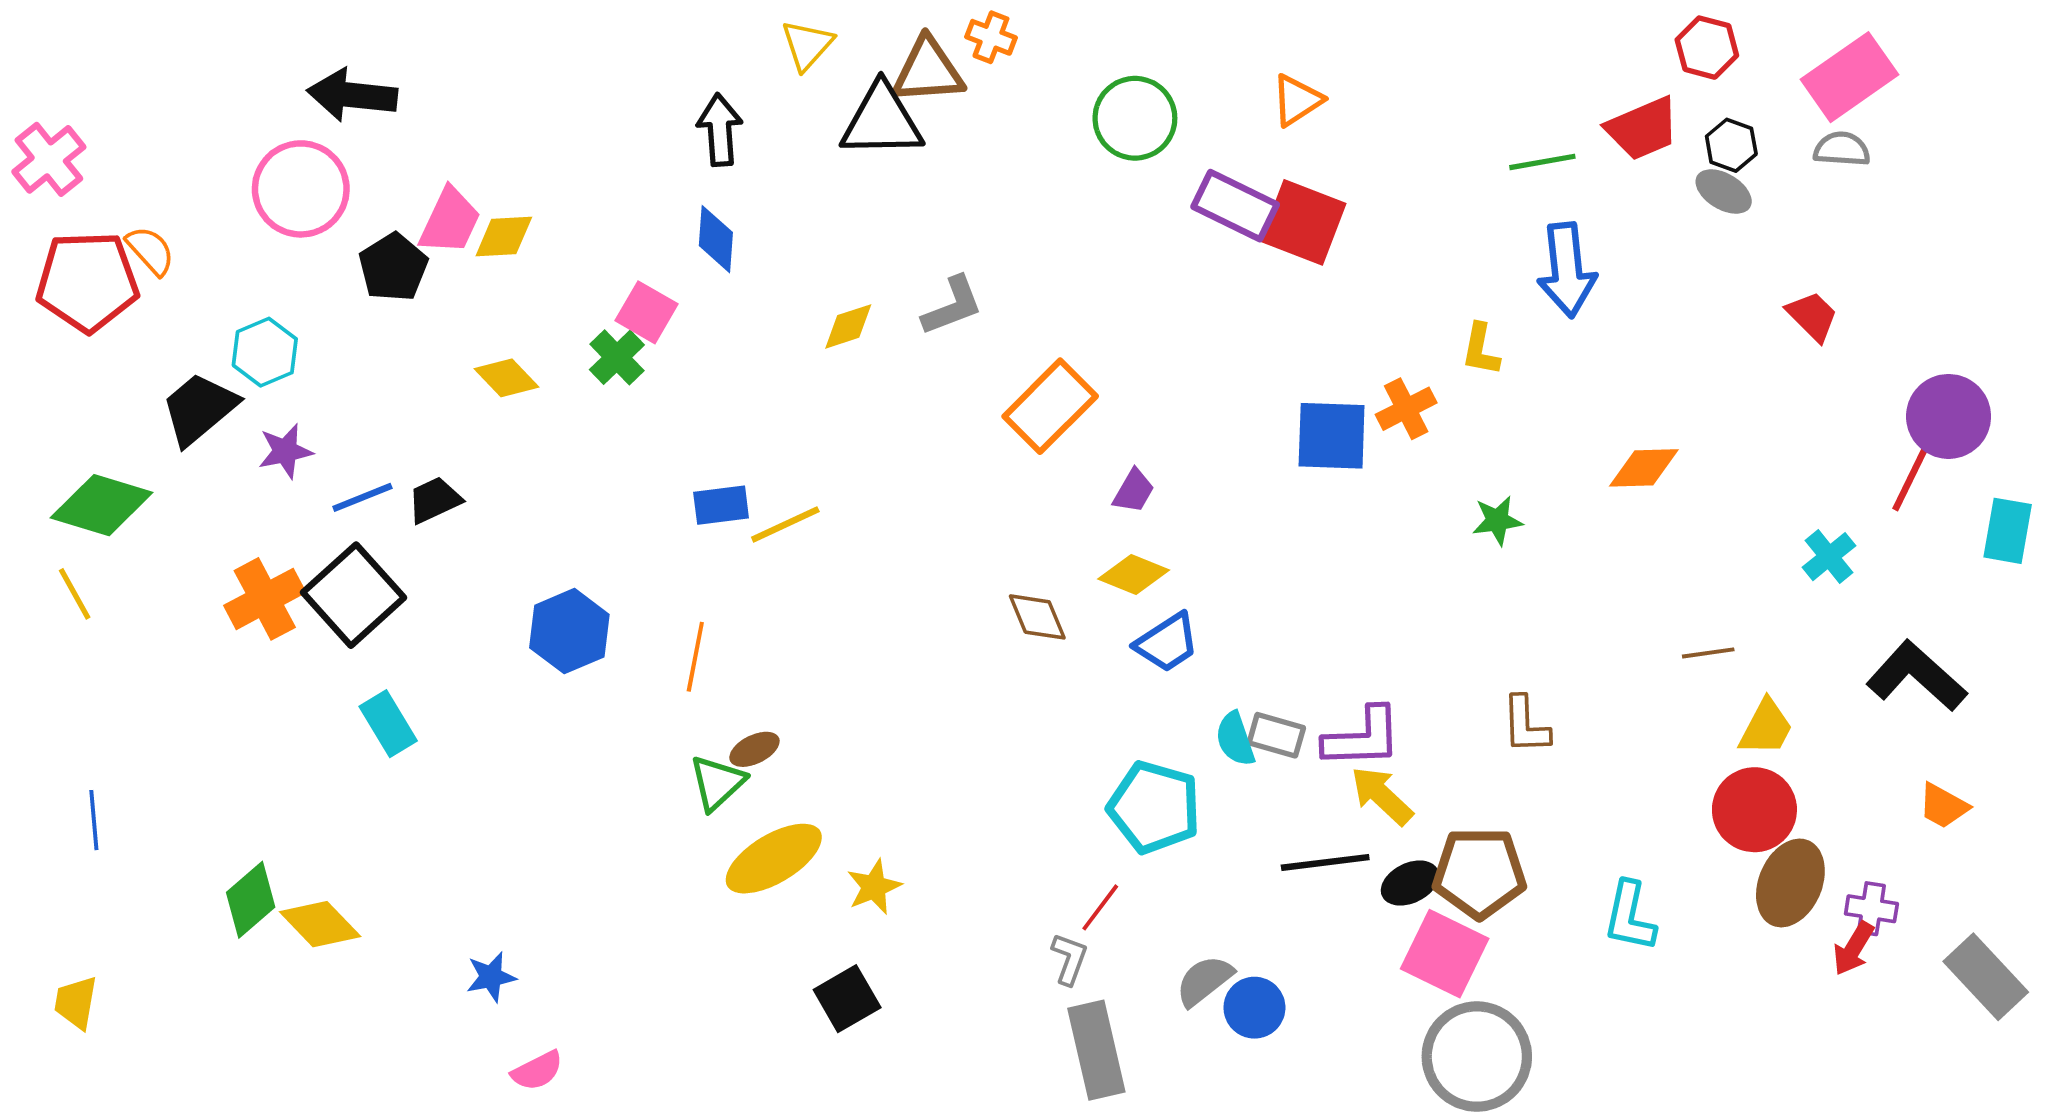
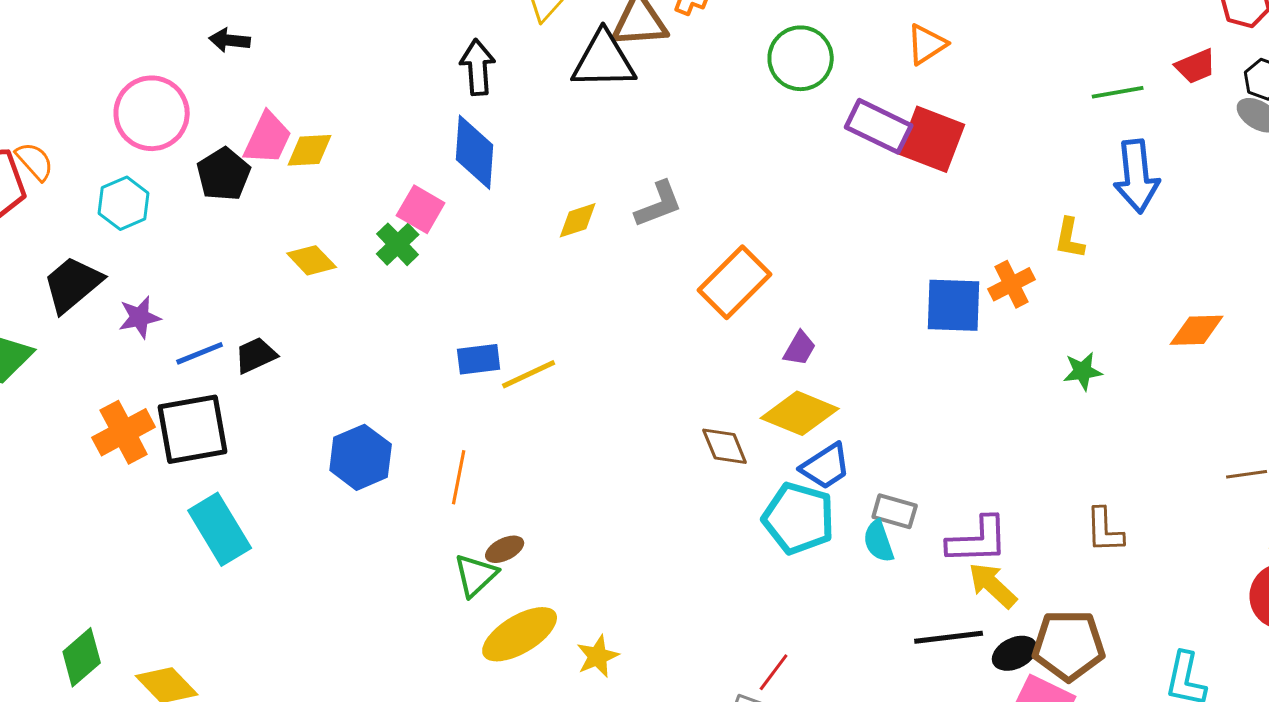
black arrow: (352, 95) -> (230, 40), moved, size x0.6
red trapezoid: (1643, 129) -> (1196, 66), size x0.7
blue diamond: (716, 239) -> (475, 152), size x1.4
cyan hexagon: (265, 352) -> (124, 203), moved
yellow diamond: (1134, 575) -> (800, 413), size x1.4
black square: (353, 595) -> (193, 429), turned 32
cyan rectangle: (388, 724) -> (220, 529), size x1.4
gray rectangle: (1276, 735) -> (895, 511), moved
cyan pentagon: (1154, 807) -> (799, 518), moved
green diamond: (251, 900) -> (82, 657), moved

